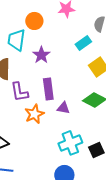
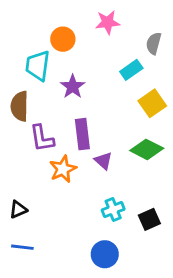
purple triangle: (63, 108) -> (103, 161), turned 32
cyan cross: (70, 143) -> (113, 210), size x0.7

